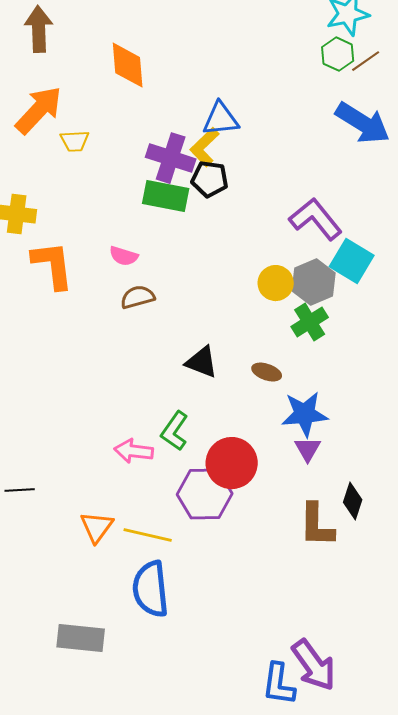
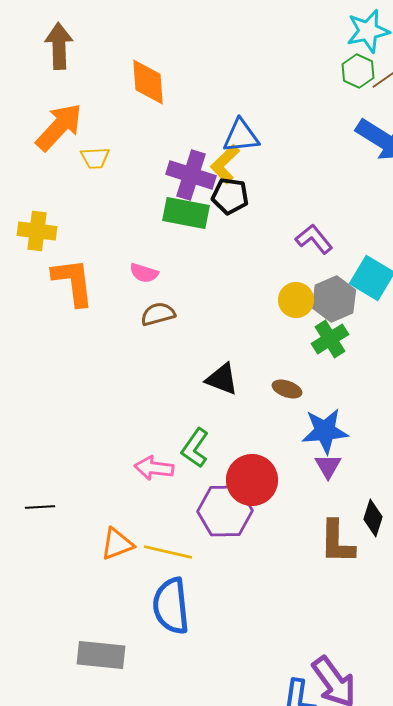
purple L-shape: (316, 219) -> (314, 239), moved, size x0.7
orange triangle: (97, 527) -> (117, 544), turned 33

